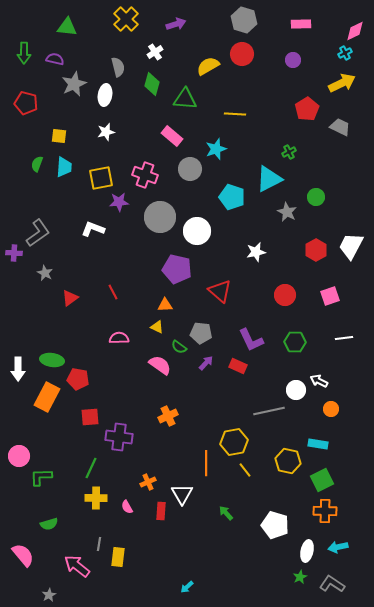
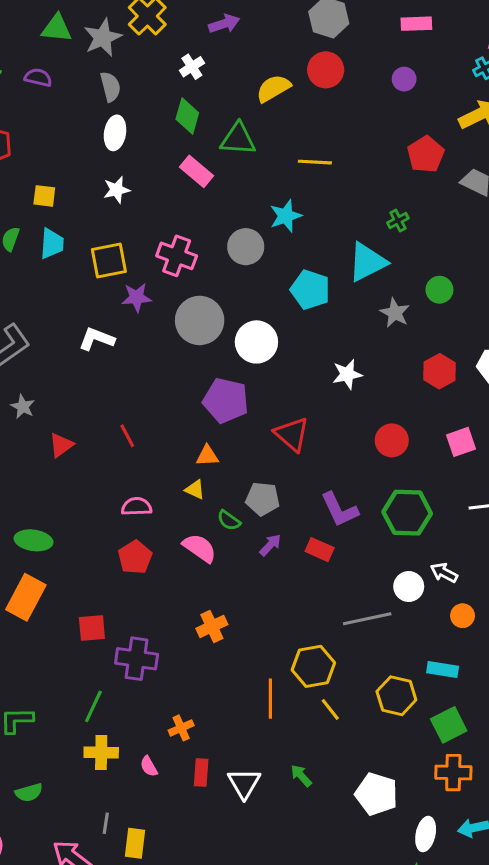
gray semicircle: (118, 67) -> (110, 87), moved
gray star: (74, 84) -> (103, 38), moved
pink rectangle: (172, 136) -> (197, 171), moved
green hexagon: (295, 342) -> (407, 513), size x1.4
red pentagon: (78, 379) -> (135, 557), moved, turned 30
white triangle: (182, 494) -> (244, 783), moved

